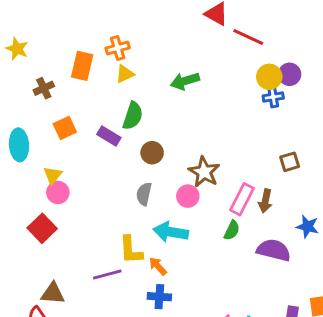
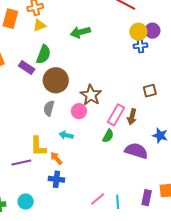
brown circle: (152, 153) -> (56, 80), size x1.6
cyan arrow: (171, 232) -> (66, 135), size x0.6

